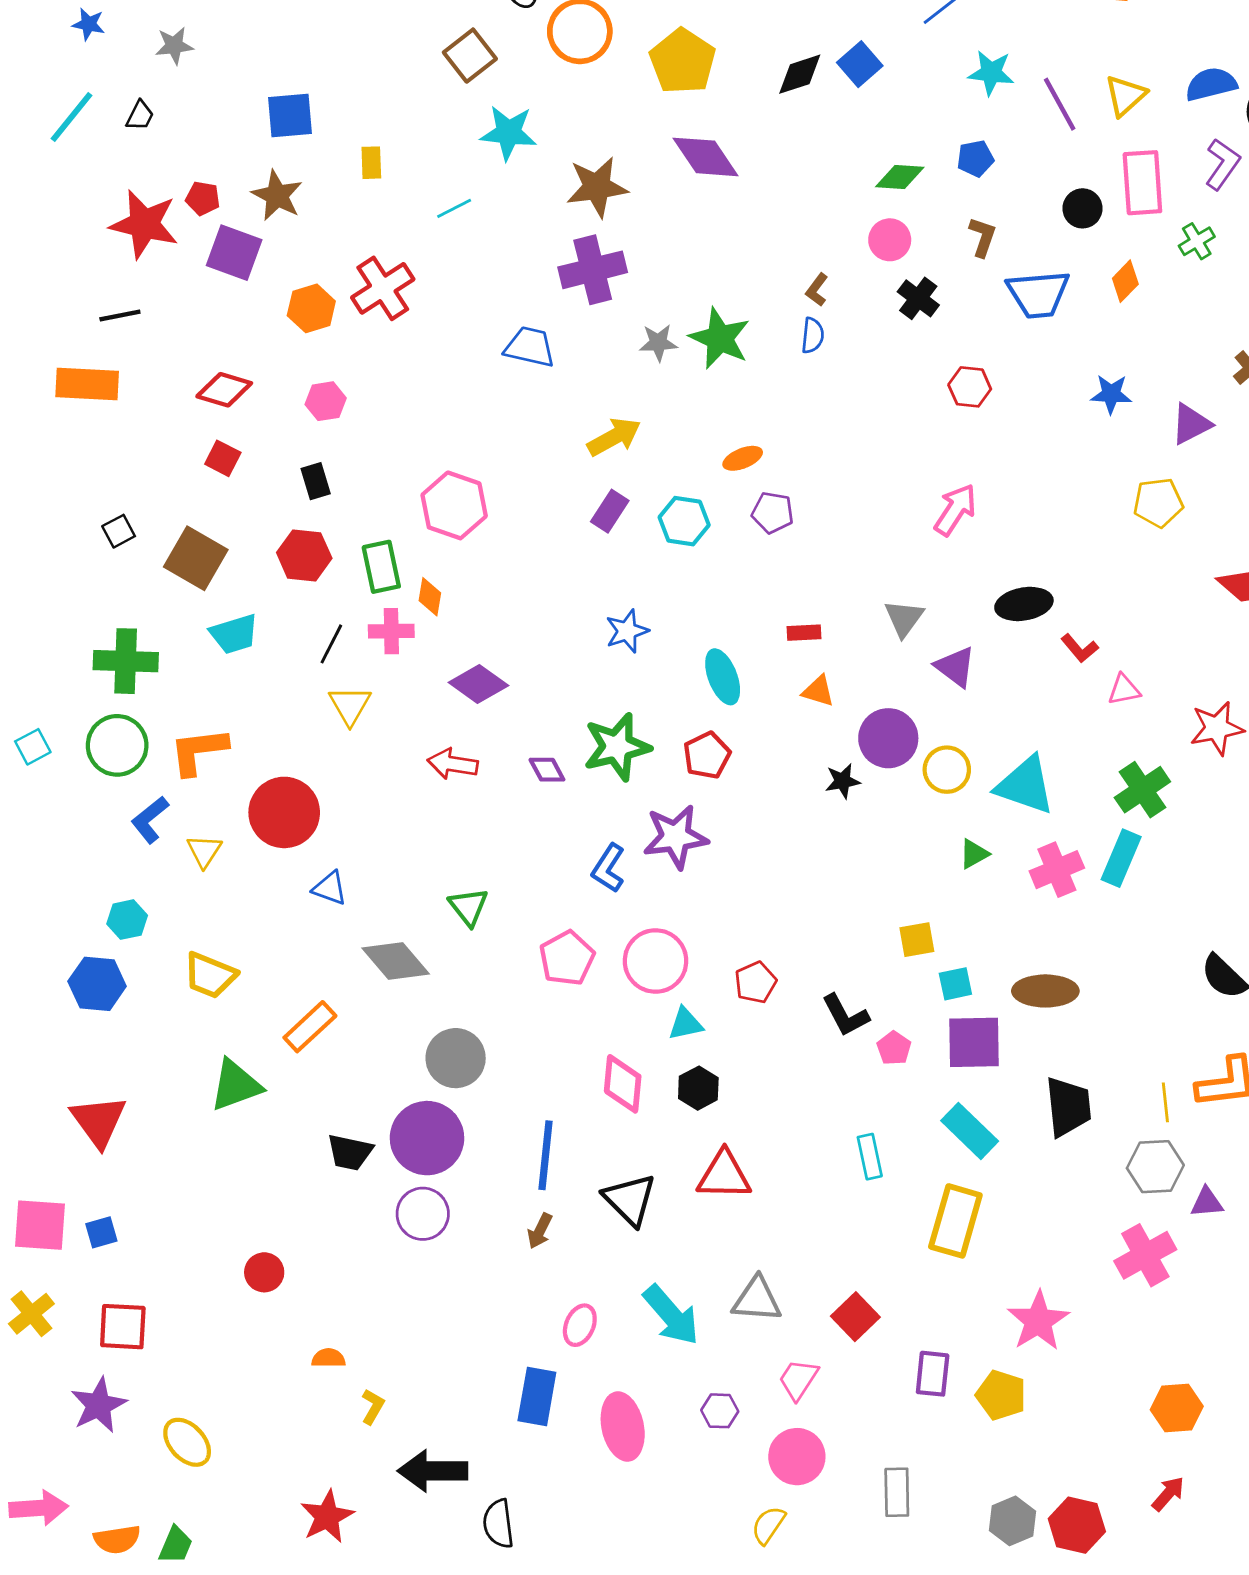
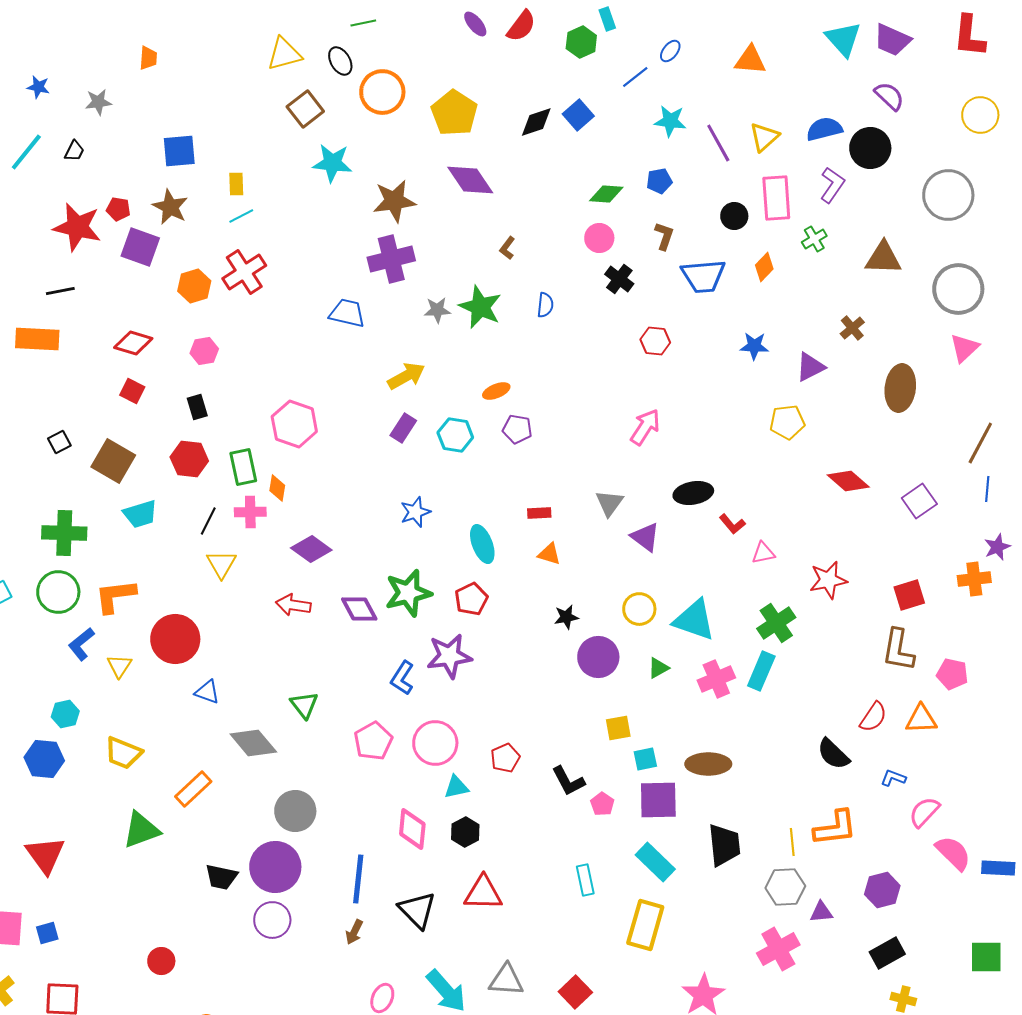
cyan line: (454, 208) -> (241, 216), moved
brown L-shape: (817, 290) -> (507, 248), moved
purple circle: (888, 738) -> (598, 657), moved
purple diamond: (547, 770) -> (359, 609), size x1.4

